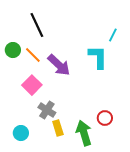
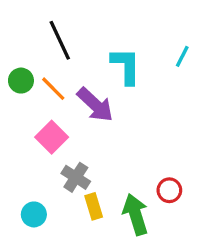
cyan L-shape: (98, 57) -> (126, 66), moved

